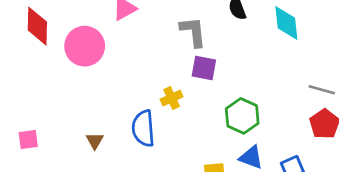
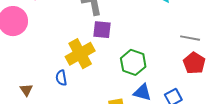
yellow cross: (172, 98) -> (80, 54), size x1.8
blue semicircle: (143, 128) -> (61, 78), size x0.6

